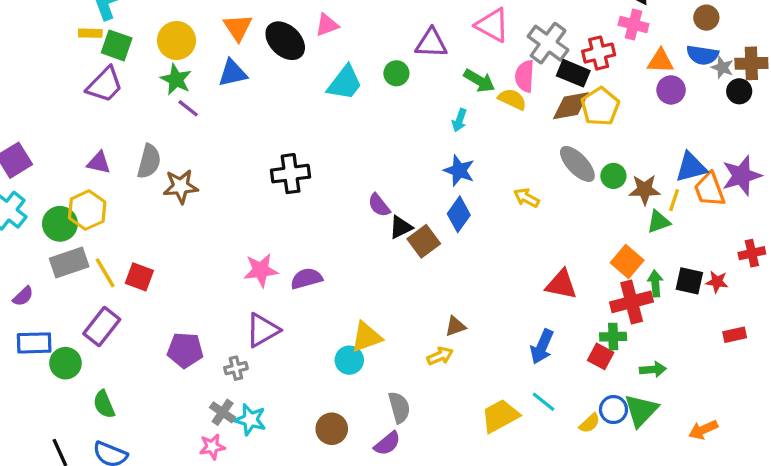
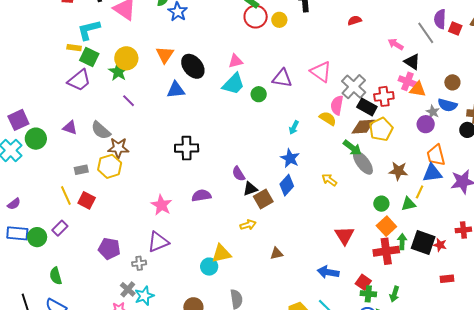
pink triangle: (327, 25) -> (236, 61), moved
orange triangle: (660, 61) -> (418, 89), moved
gray star: (722, 67) -> (433, 112), moved
blue triangle: (233, 73) -> (176, 90), moved
green star: (176, 79) -> (118, 72), moved
green arrow: (479, 81) -> (352, 148), moved
cyan trapezoid: (345, 83) -> (233, 84), moved
gray semicircle: (149, 161) -> (101, 130), turned 110
green circle: (613, 176) -> (381, 204), moved
orange trapezoid: (710, 189) -> (436, 155), moved
brown star: (645, 190) -> (398, 171), moved
yellow hexagon: (87, 210) -> (110, 166), moved
green circle: (60, 224) -> (36, 139), moved
gray rectangle: (69, 263) -> (81, 170), moved, size x0.6
pink star: (261, 270) -> (161, 205), turned 30
purple semicircle: (306, 279) -> (201, 196), moved
black square: (689, 281) -> (423, 242), size x1.4
red triangle: (561, 284) -> (344, 235), turned 40
purple rectangle: (102, 326) -> (60, 228), size x0.7
green cross: (613, 337) -> (368, 294), moved
blue arrow: (542, 347) -> (328, 272), turned 70
yellow arrow: (440, 356) -> (248, 225), moved
green circle: (65, 363) -> (37, 237), moved
green arrow: (653, 369) -> (394, 294), turned 105
cyan star: (250, 420) -> (144, 296), turned 30

